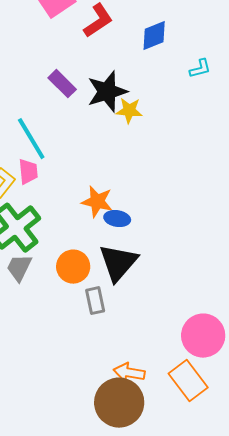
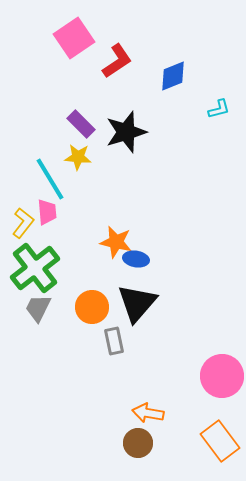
yellow star: (129, 111) -> (78, 157), moved
orange rectangle: (188, 381) -> (220, 441), moved
brown circle: (119, 403) -> (138, 443), size x0.6

